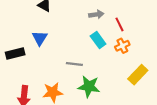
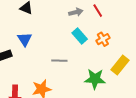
red line: (120, 24) -> (98, 11), moved
green star: (89, 87) -> (95, 79), moved

